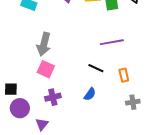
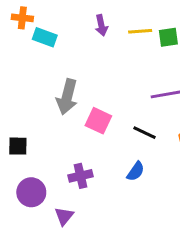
pink square: (46, 69) -> (98, 121), moved
black square: (11, 89) -> (18, 146), moved

